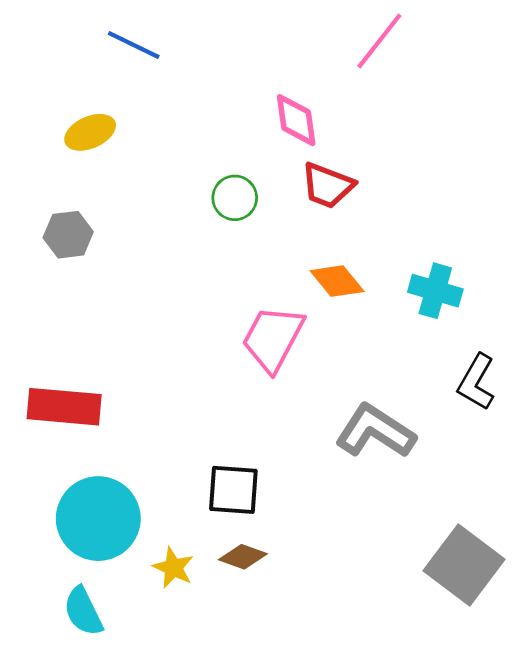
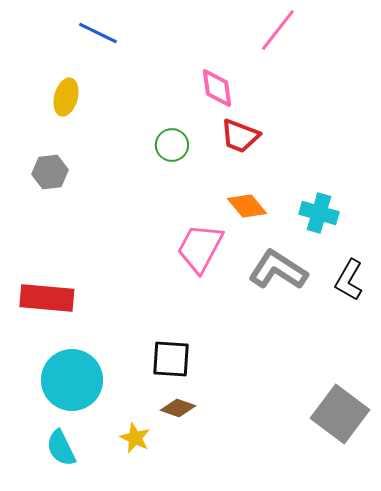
yellow ellipse: (90, 132) -> (66, 97), turned -51
gray L-shape: (375, 431) -> (278, 270), moved
yellow star: (173, 568) -> (135, 438), moved

